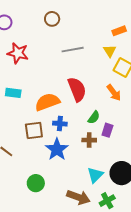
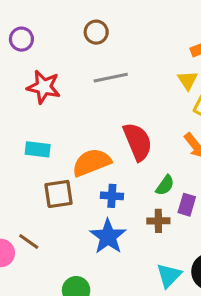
gray line: (73, 50) -> (111, 78), moved
brown square: (34, 131) -> (59, 194), moved

